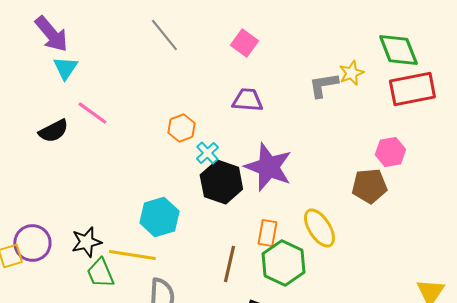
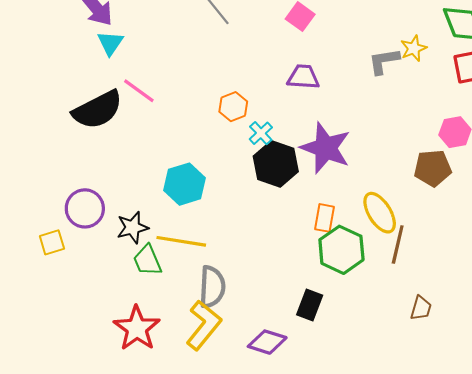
black semicircle: (53, 131) -> (98, 110), size x1.6
cyan hexagon: (159, 217) -> (185, 184), moved
purple circle: (32, 243) -> (85, 208), moved
brown line: (229, 264) -> (398, 245), moved

